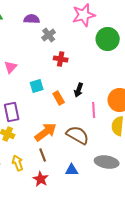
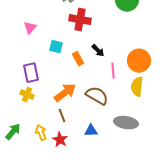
red cross: (61, 59) -> (80, 20), size x1.5
cyan square: (37, 86) -> (56, 47), turned 32
black arrow: (79, 90) -> (98, 51), turned -64
yellow arrow: (18, 163) -> (41, 133), moved

